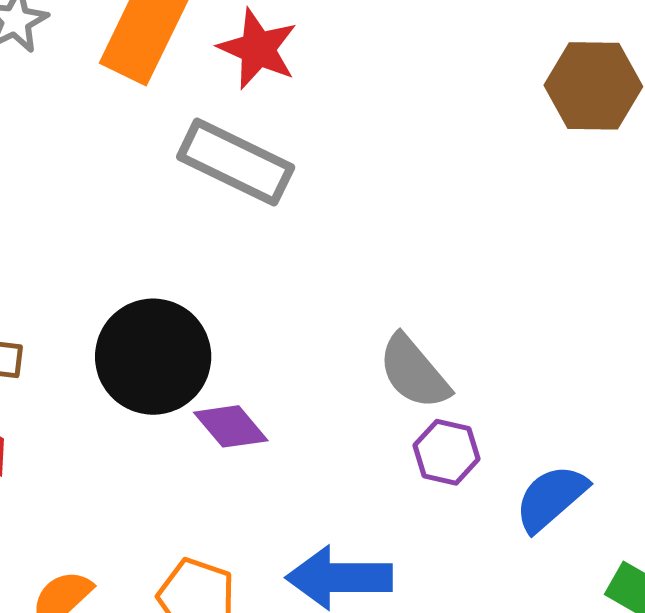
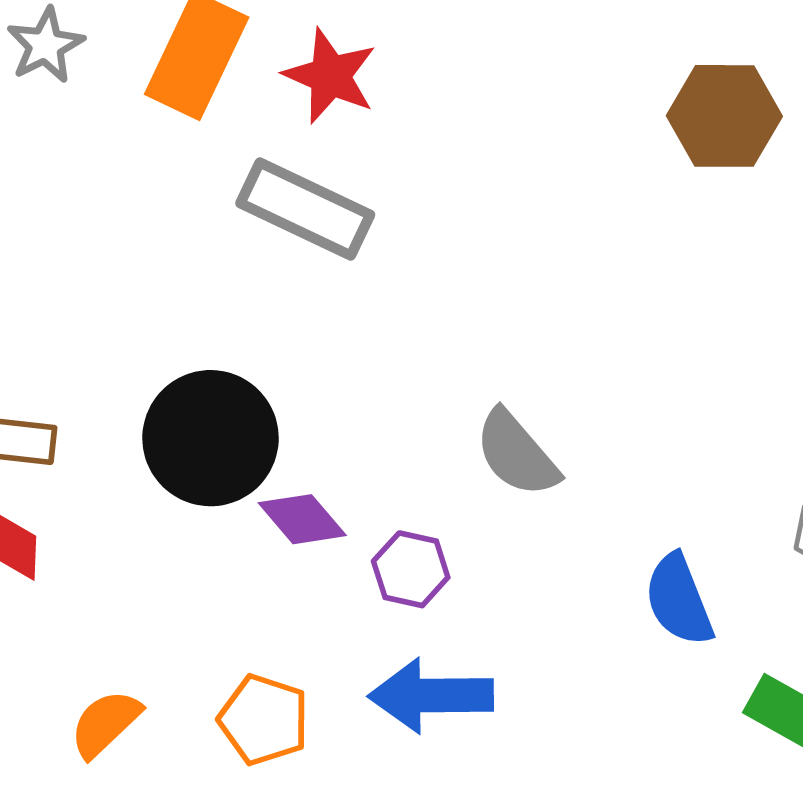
purple hexagon: (447, 452) -> (411, 569), moved
blue semicircle: (551, 498) -> (679, 600), turned -70

